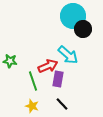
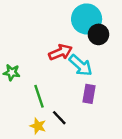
red arrow: (48, 66) -> (60, 52), moved
purple rectangle: (58, 79) -> (89, 94), moved
black line: (62, 104) -> (59, 118), moved

